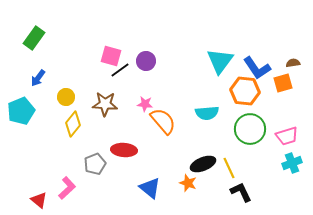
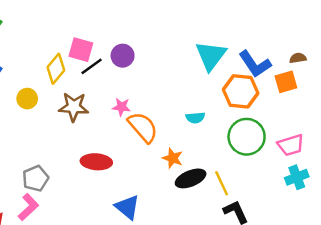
cyan semicircle: (207, 113) -> (195, 118), size x0.7
yellow diamond: (73, 124) -> (56, 69), moved
gray pentagon: (95, 164) -> (36, 178), moved
orange star: (188, 183) -> (173, 158), moved

